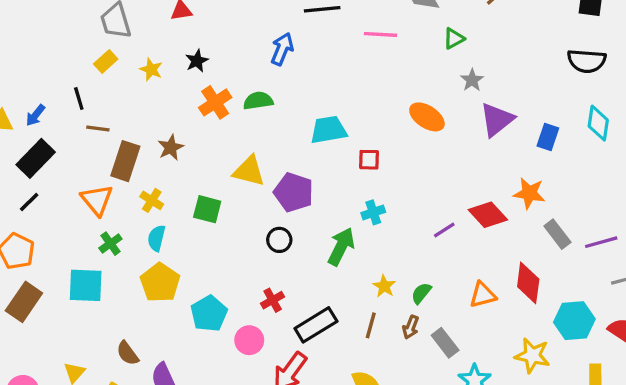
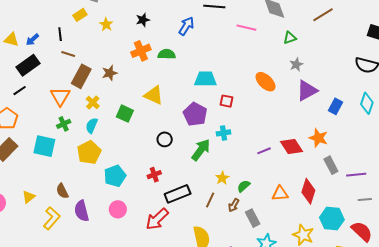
black star: (197, 61) -> (143, 20), moved
purple pentagon: (294, 192) -> (195, 114), moved
pink circle: (249, 340) -> (118, 209), moved

